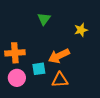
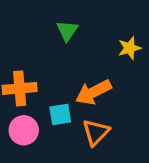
orange triangle: (60, 80) -> (96, 132), turned -42

